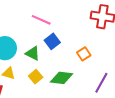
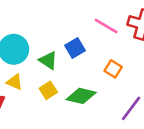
pink line: (41, 20) -> (106, 26), moved
orange square: (84, 54) -> (113, 69), turned -32

